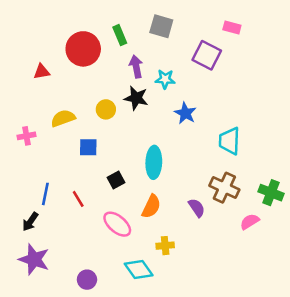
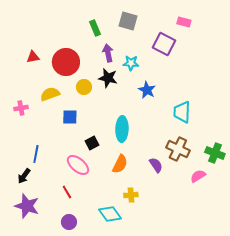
red circle: (83, 49) -> (66, 62), moved
red line: (78, 199) -> (67, 192), moved
pink ellipse: (117, 224) -> (78, 165), moved

